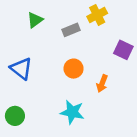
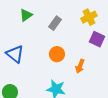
yellow cross: (97, 15) -> (89, 17), moved
gray rectangle: (71, 30) -> (55, 23), turned -32

